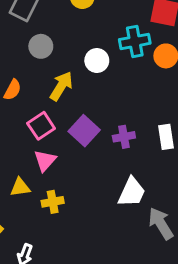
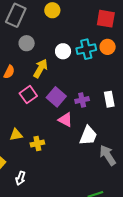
cyan cross: (135, 41) -> (86, 49), moved
pink triangle: (45, 160) -> (65, 120), moved, turned -42

